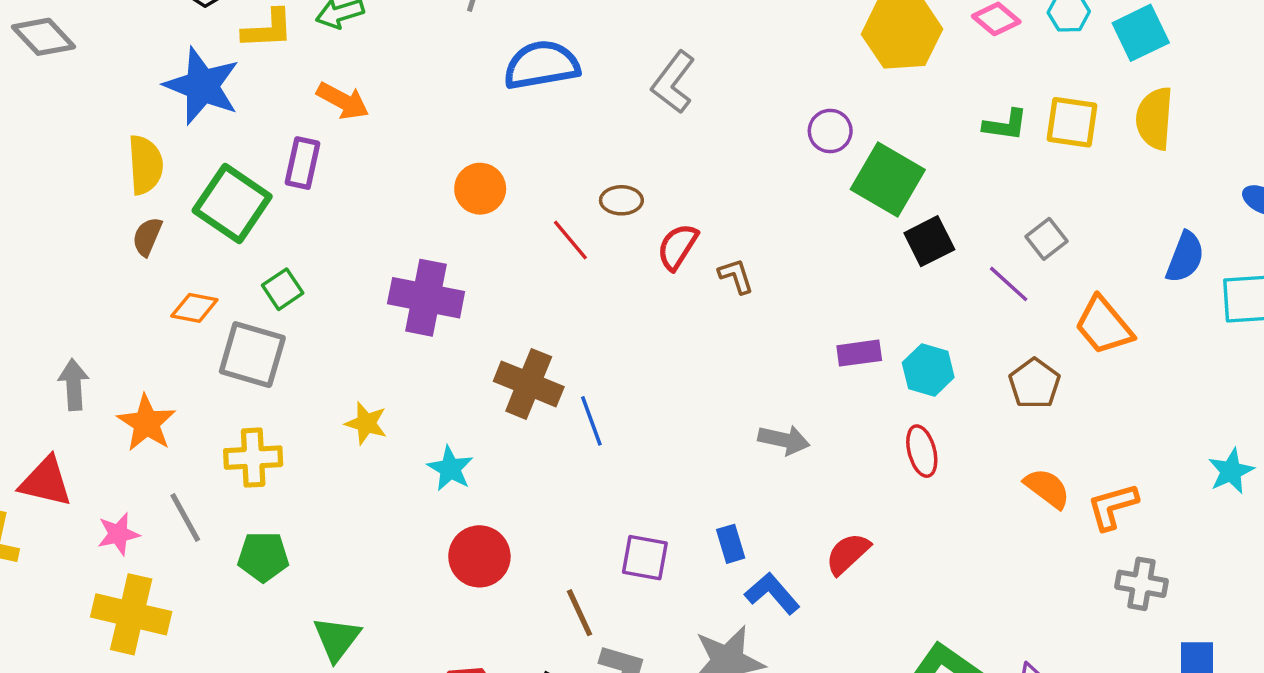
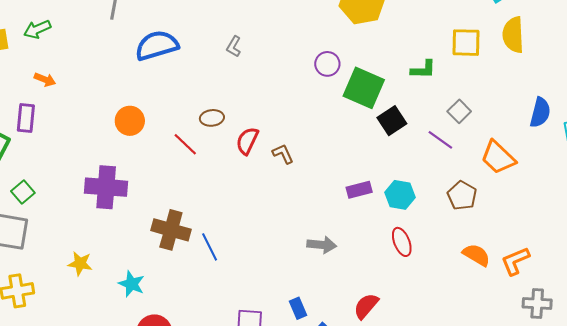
gray L-shape: (673, 82) -> (234, 46), size x0.6
orange arrow: (343, 101) -> (45, 80), size x0.7
green L-shape: (1005, 125) -> (423, 69), moved

